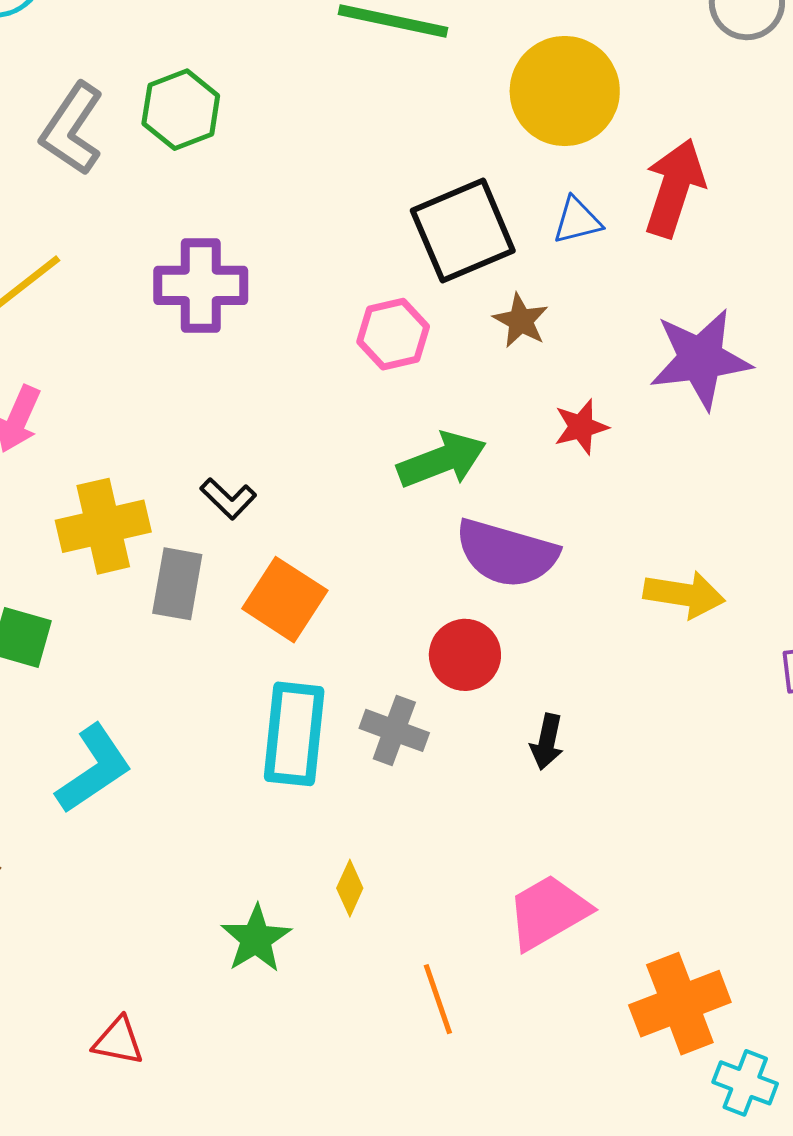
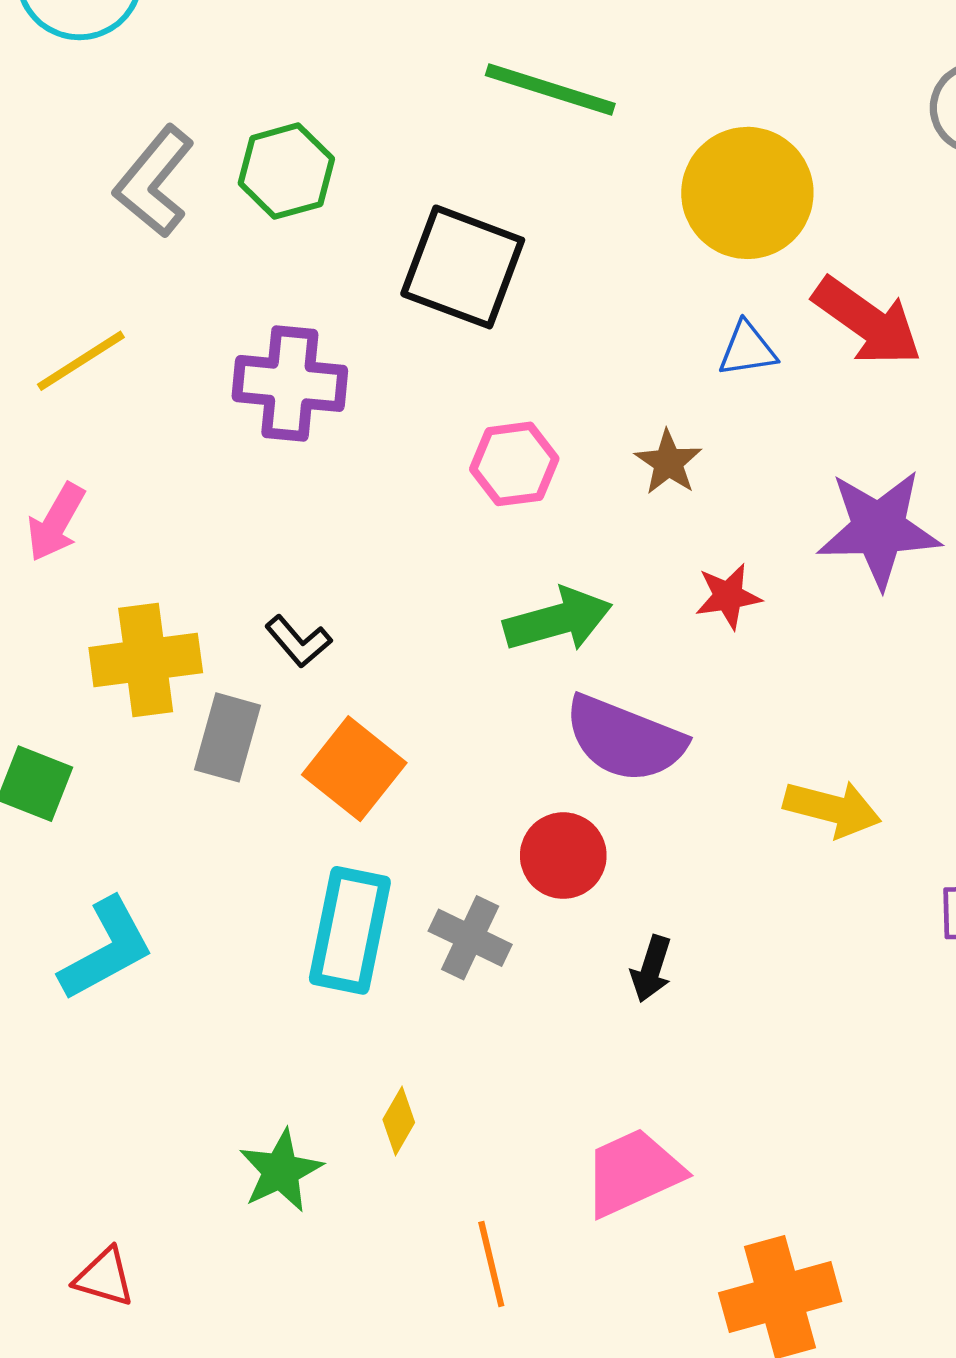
red arrow: (674, 188) -> (867, 321), turned 102
black square: (463, 231) -> (463, 267), moved, turned 38

